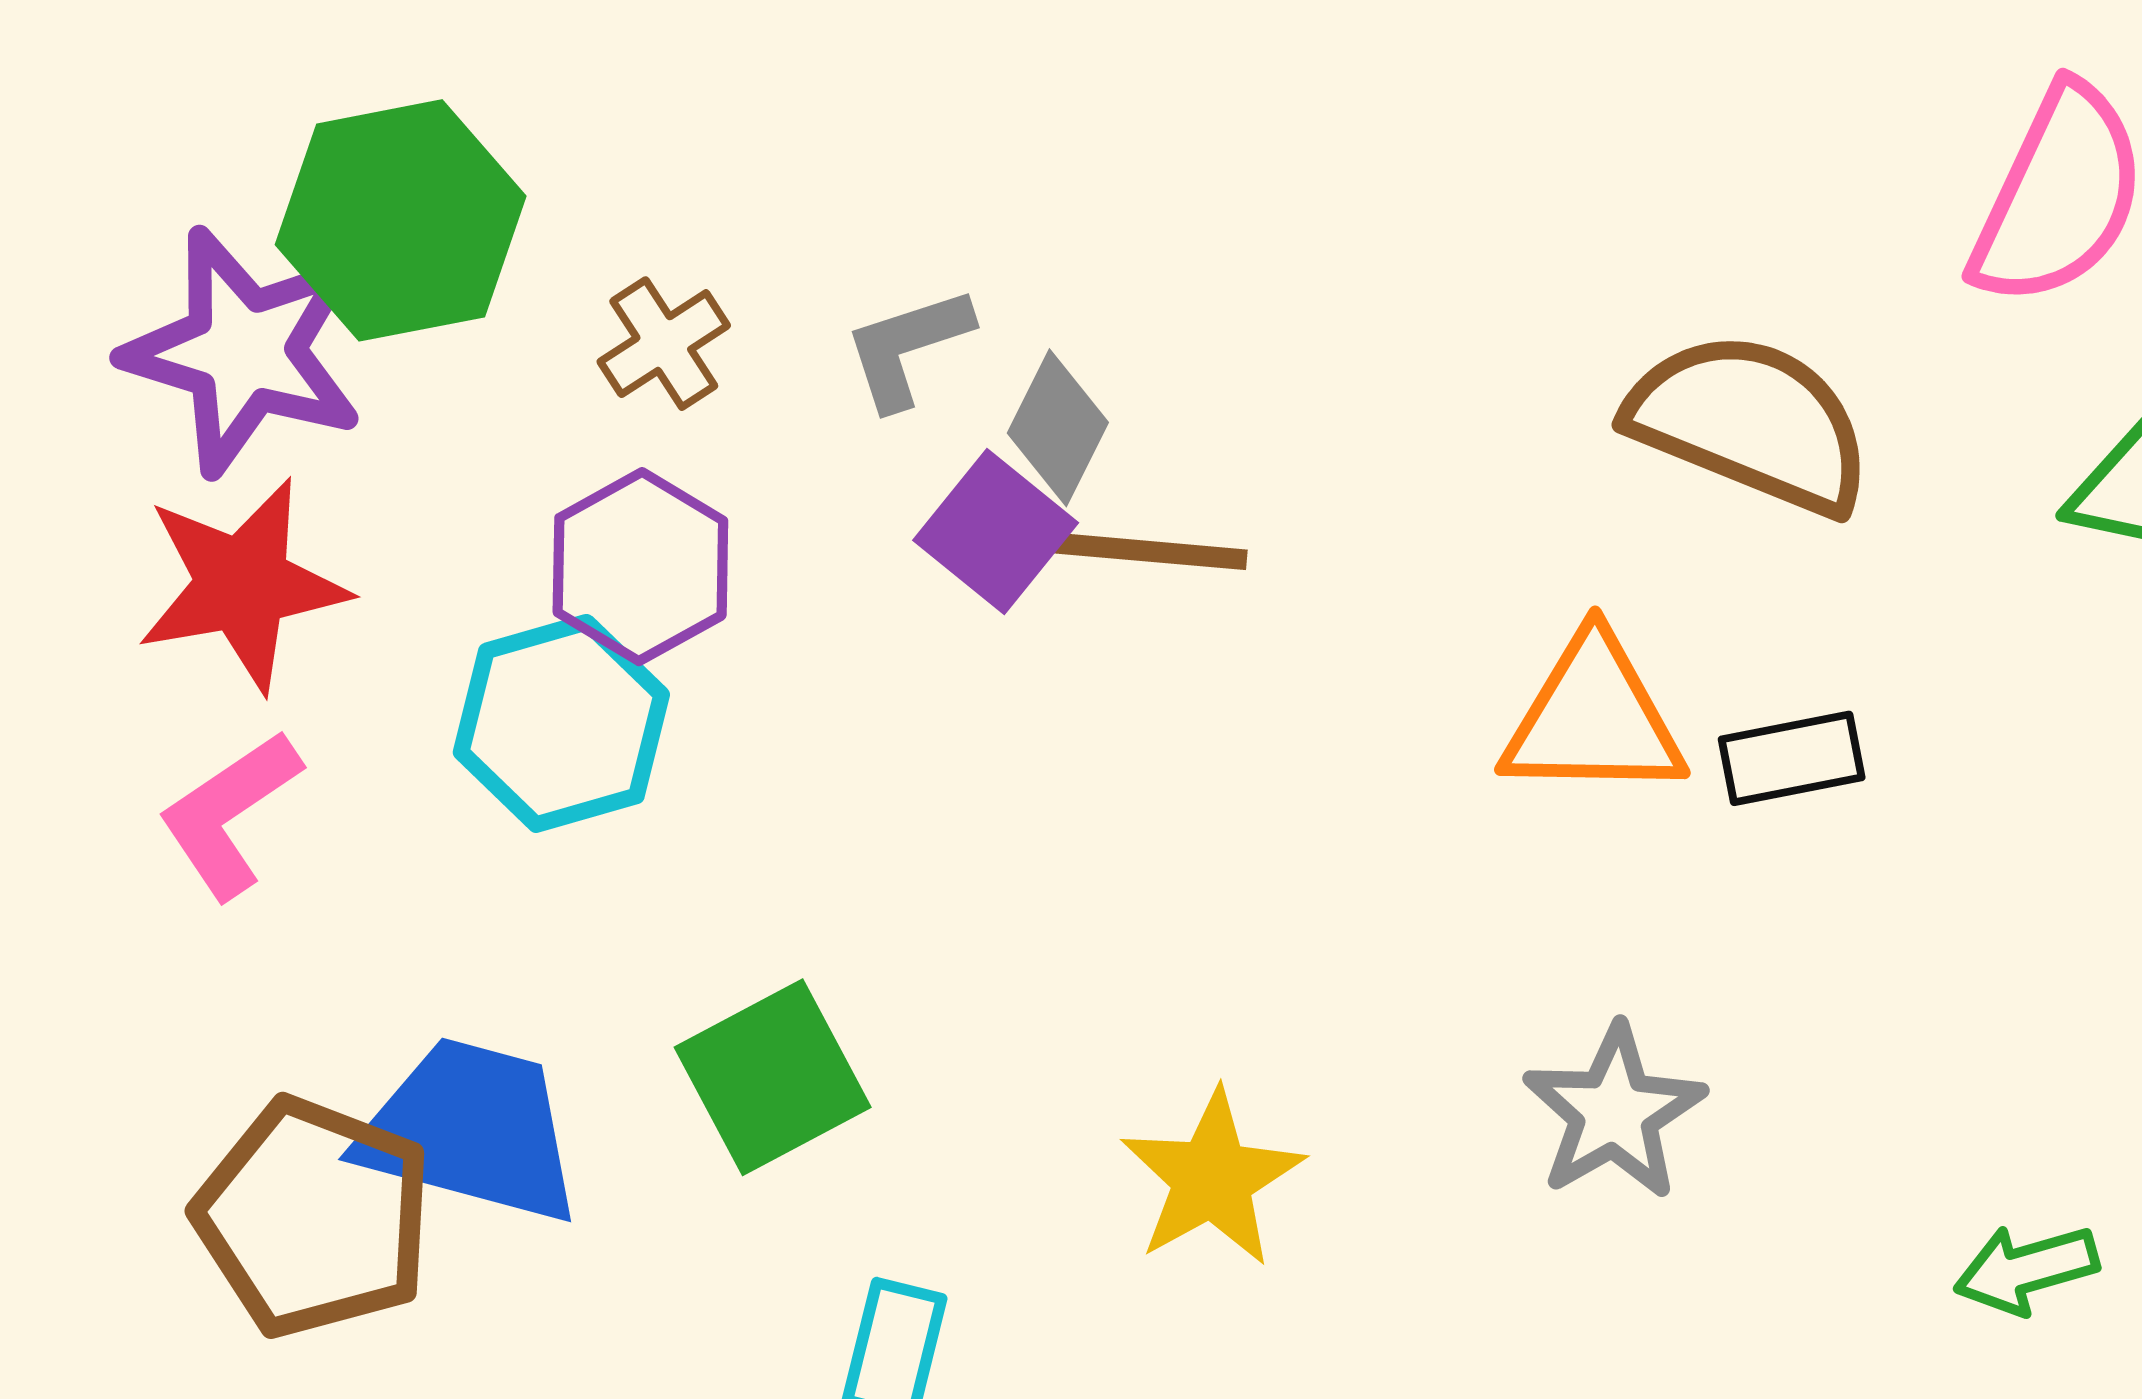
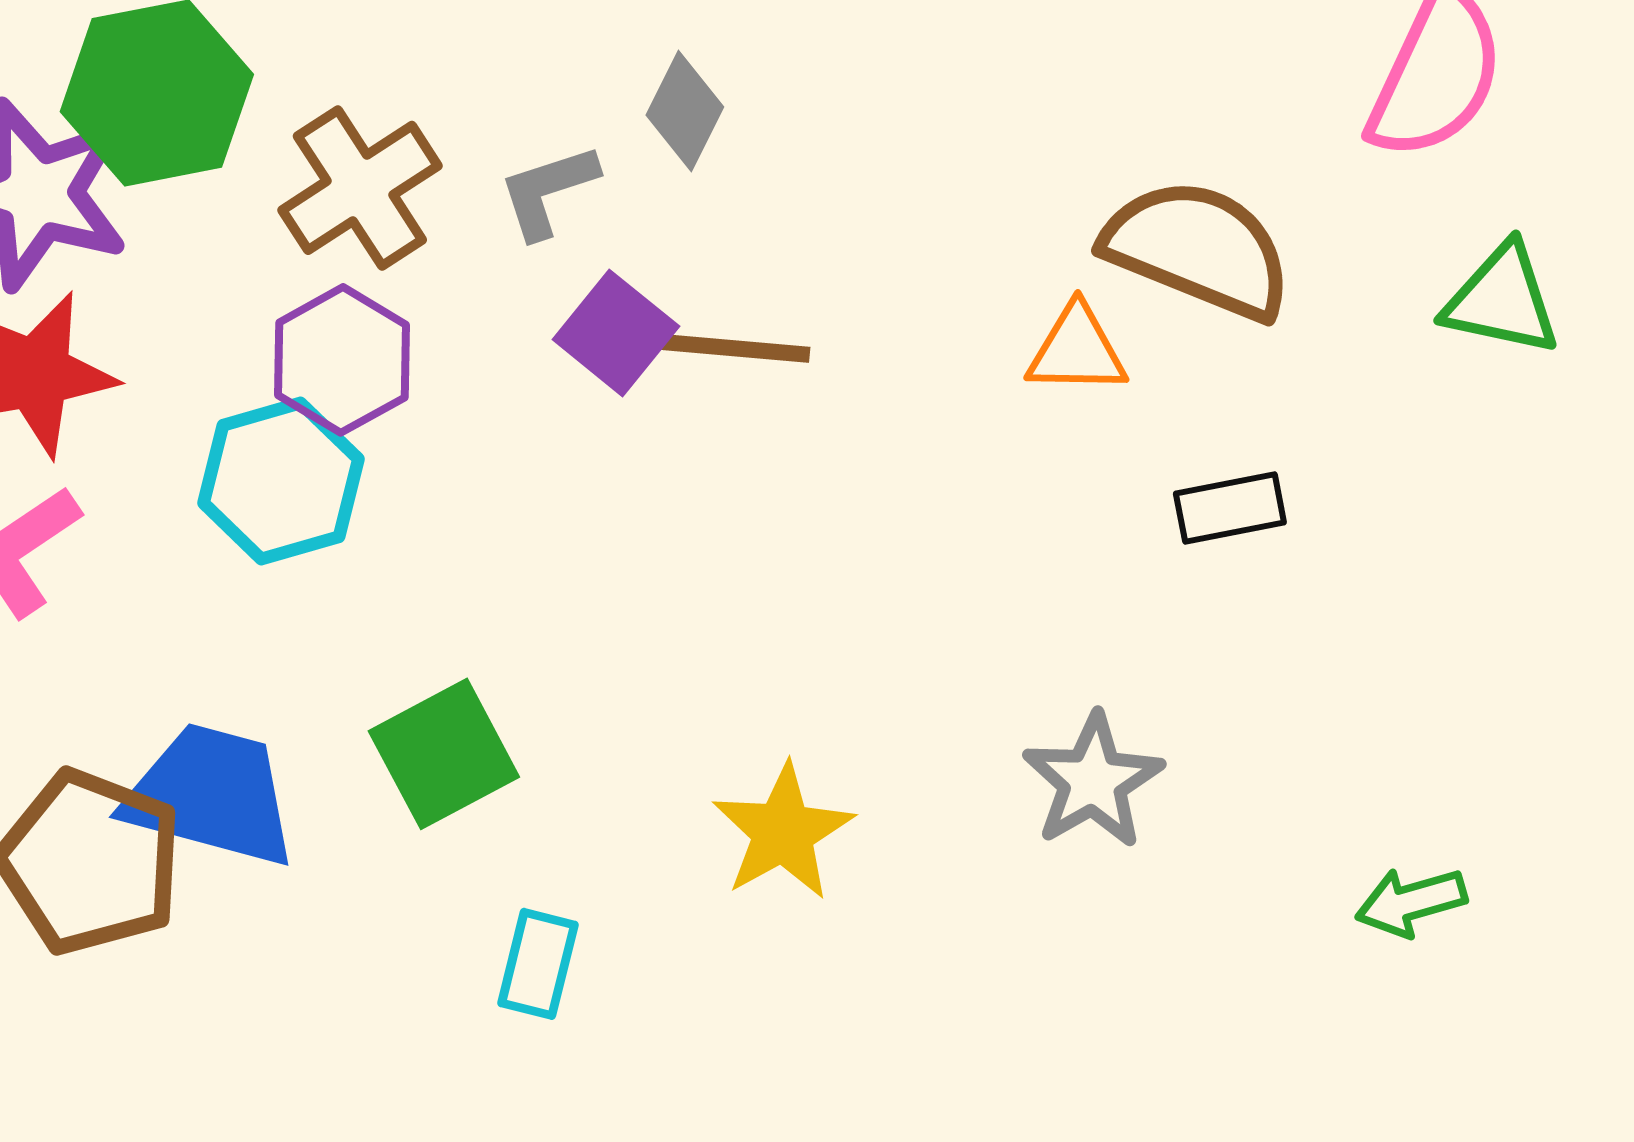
brown cross: (664, 344) -> (360, 188), size x1.6
gray diamond: (1058, 428) -> (685, 111), moved
orange triangle: (1593, 718) -> (1077, 350), moved, size x0.7

